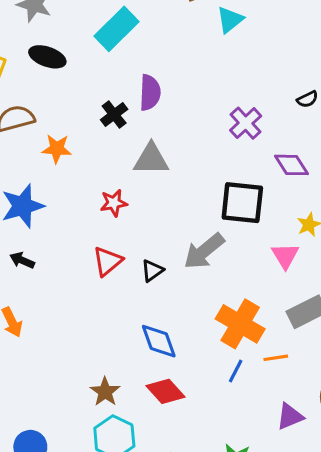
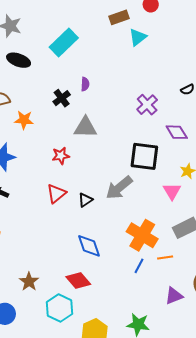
purple semicircle: (150, 93) -> (85, 84), size x0.6
red diamond: (166, 391) -> (78, 280), moved
brown star: (105, 392) -> (29, 282), moved

